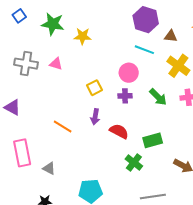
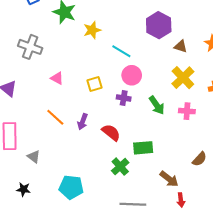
yellow star: (83, 36) -> (92, 30), turned -30
cyan line: (144, 50) -> (121, 51), moved
pink triangle: (56, 64) -> (57, 78), moved
purple arrow: (95, 117) -> (83, 122), moved

